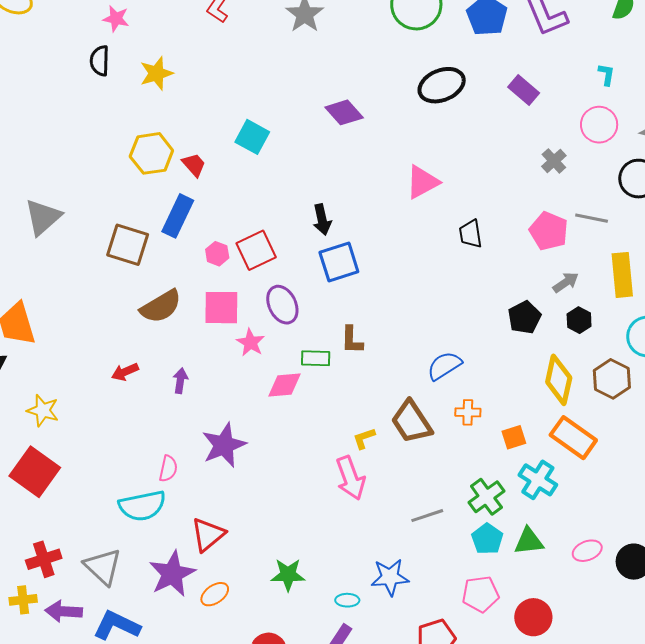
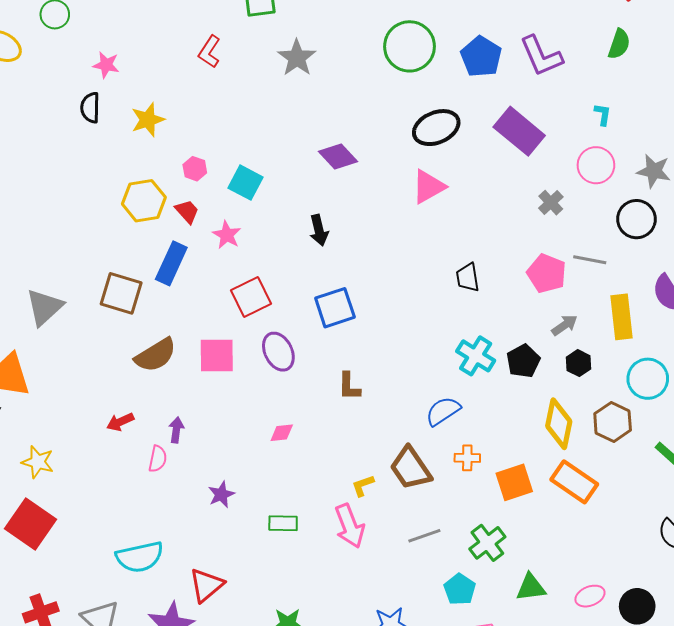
purple rectangle: (524, 90) -> (519, 131), size x1.6
pink triangle: (422, 182) -> (428, 187), moved
gray triangle: (43, 217) -> (44, 307), moved
black arrow: (322, 220) -> (319, 230), moved
pink hexagon: (217, 254) -> (195, 169), moved
pink star: (250, 342) -> (227, 235), moved
green rectangle: (316, 358) -> (283, 523), moved
pink diamond: (284, 385) -> (282, 433), size x0.7
orange square: (514, 437) -> (514, 482), size x1.5
purple star: (224, 445) -> (221, 494), size x0.6
pink semicircle: (168, 469) -> (158, 459), moved
cyan cross: (538, 480) -> (476, 356), moved
gray line: (427, 516) -> (424, 536), moved
cyan pentagon: (487, 539) -> (460, 589), moved

